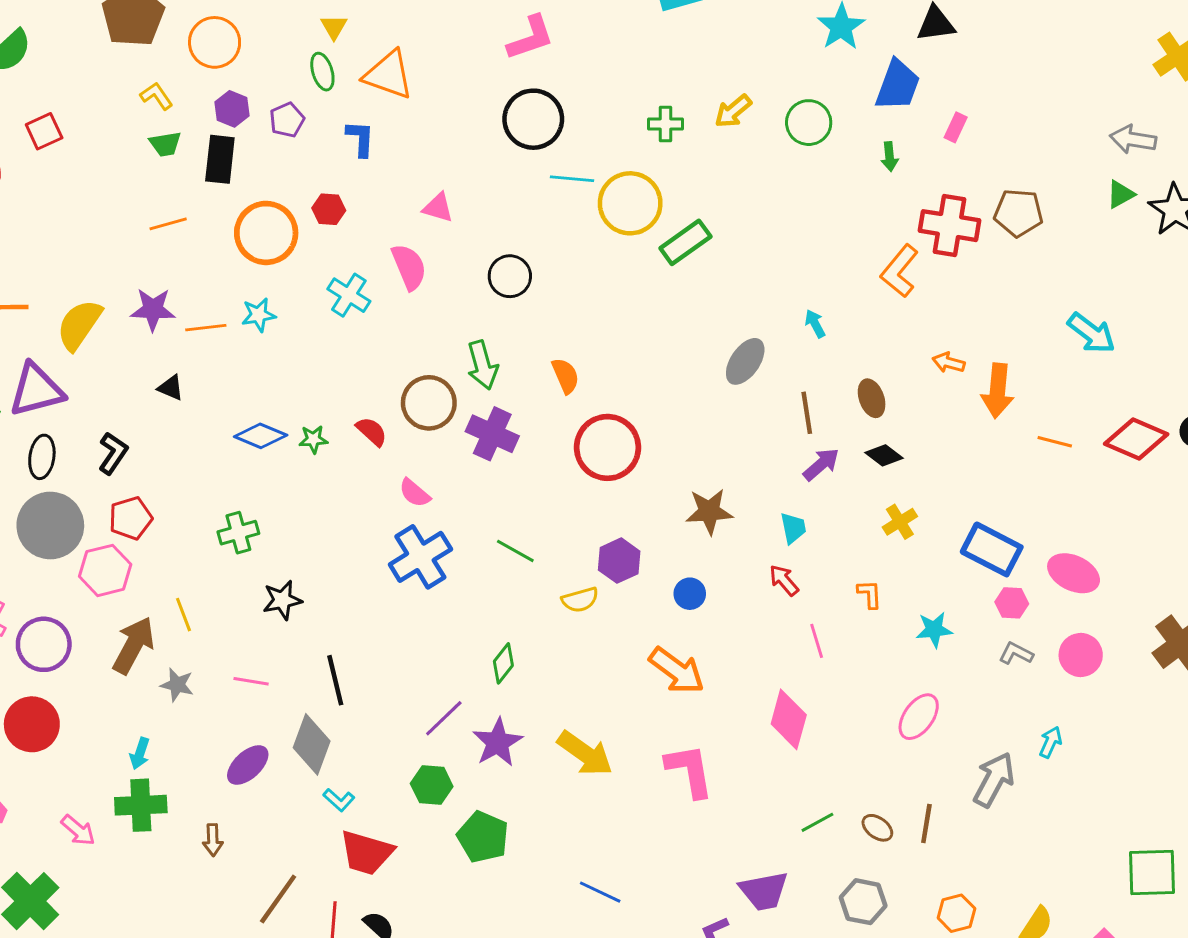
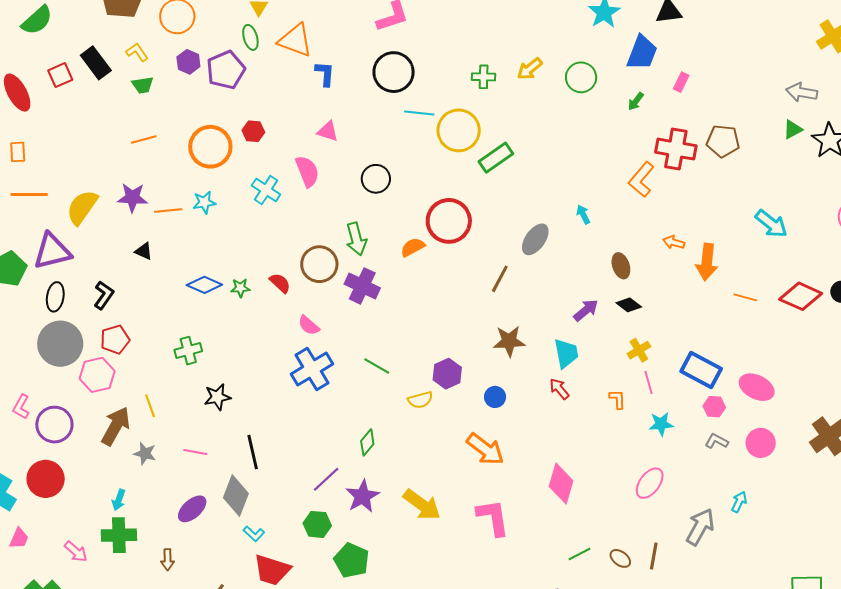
purple pentagon: (287, 120) -> (226, 70), size x1.6
blue L-shape: (360, 138) -> (325, 74), moved
green arrow: (890, 157) -> (636, 101), turned 42
black rectangle: (220, 159) -> (96, 63), moved, turned -44
orange semicircle: (565, 376) -> (413, 247), turned -95
brown line: (807, 413) -> (500, 279), moved, turned 36
red circle: (607, 447) -> (449, 221), moved
cyan trapezoid: (793, 528) -> (566, 353), size x1.4
pink line: (817, 641) -> (648, 382), moved

